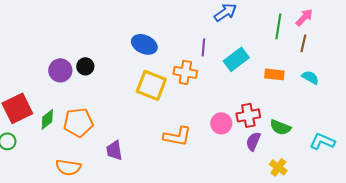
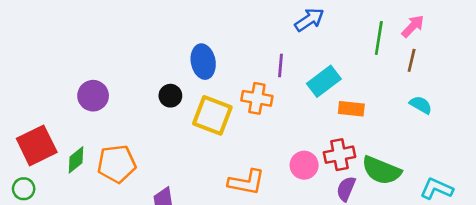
blue ellipse: (144, 44) -> (203, 62), turned 55
black circle: (85, 66) -> (170, 96), moved
orange rectangle: (274, 74) -> (351, 109), moved
green semicircle: (280, 127) -> (381, 170), size x1.4

